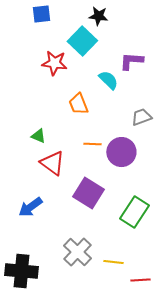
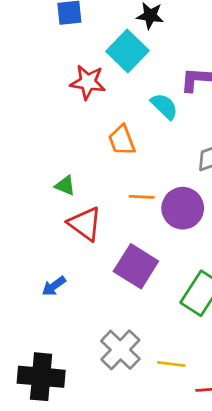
blue arrow: (30, 207) -> (54, 286), size x0.7

